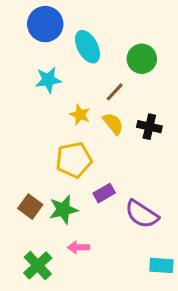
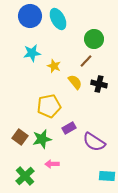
cyan ellipse: (87, 47) -> (58, 19), moved
brown line: (115, 92) -> (86, 61), moved
yellow star: (80, 115) -> (54, 66), moved

